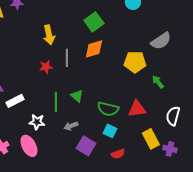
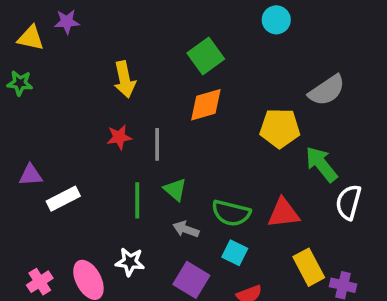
gray line: (67, 58) -> (157, 144), moved
green arrow: (158, 82) -> (321, 164), size x1.5
white semicircle: (173, 116) -> (348, 202), moved
white star: (37, 122) -> (130, 262), moved
gray arrow: (71, 126) -> (186, 229), moved, turned 40

